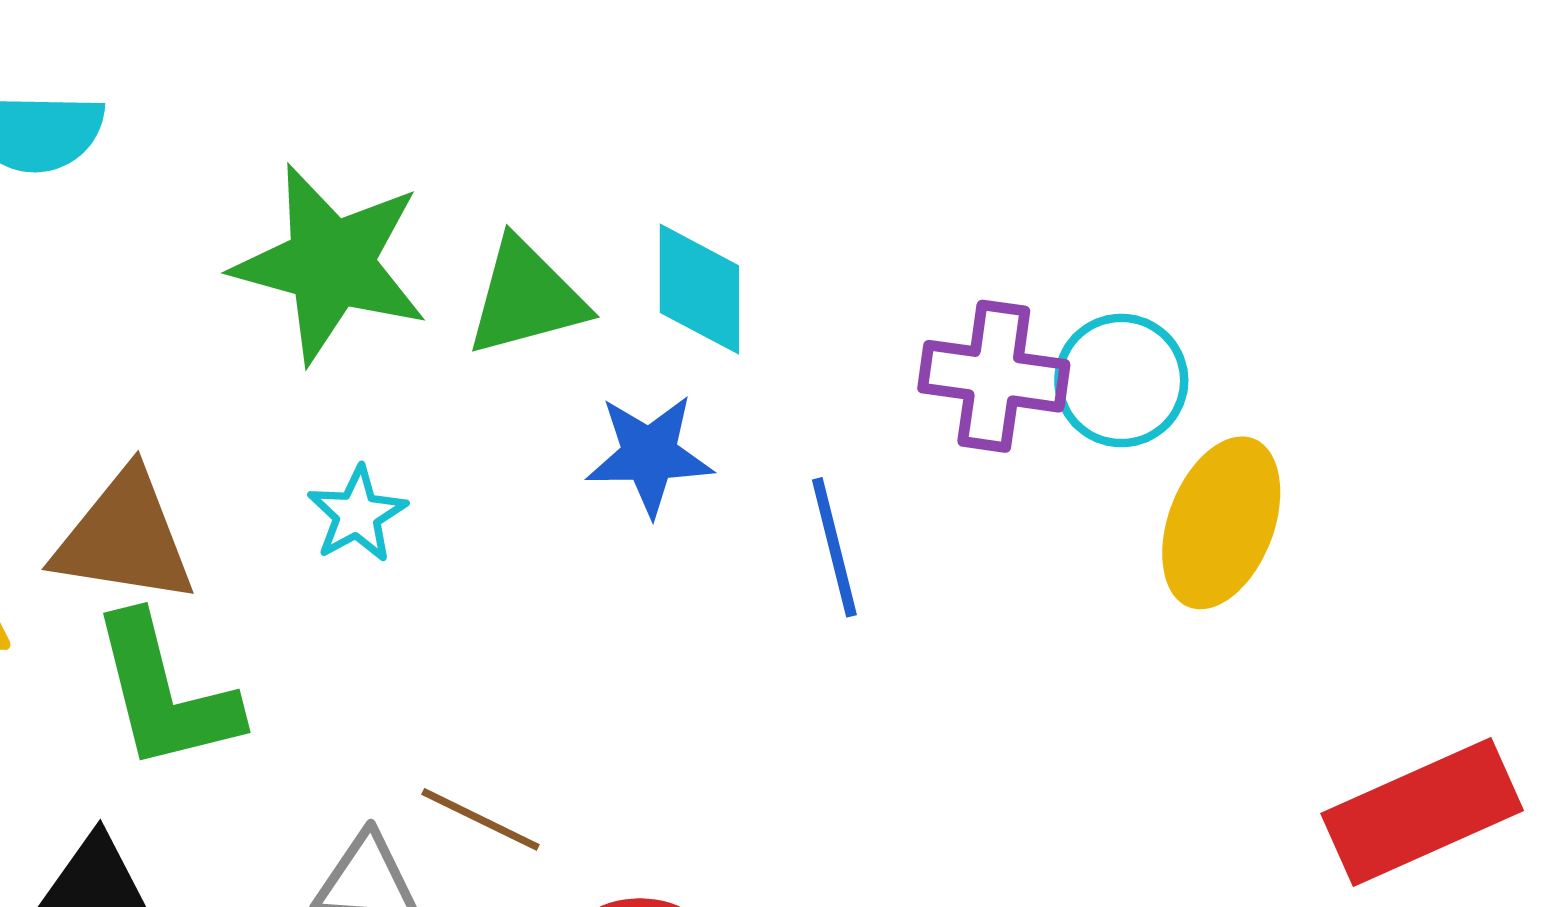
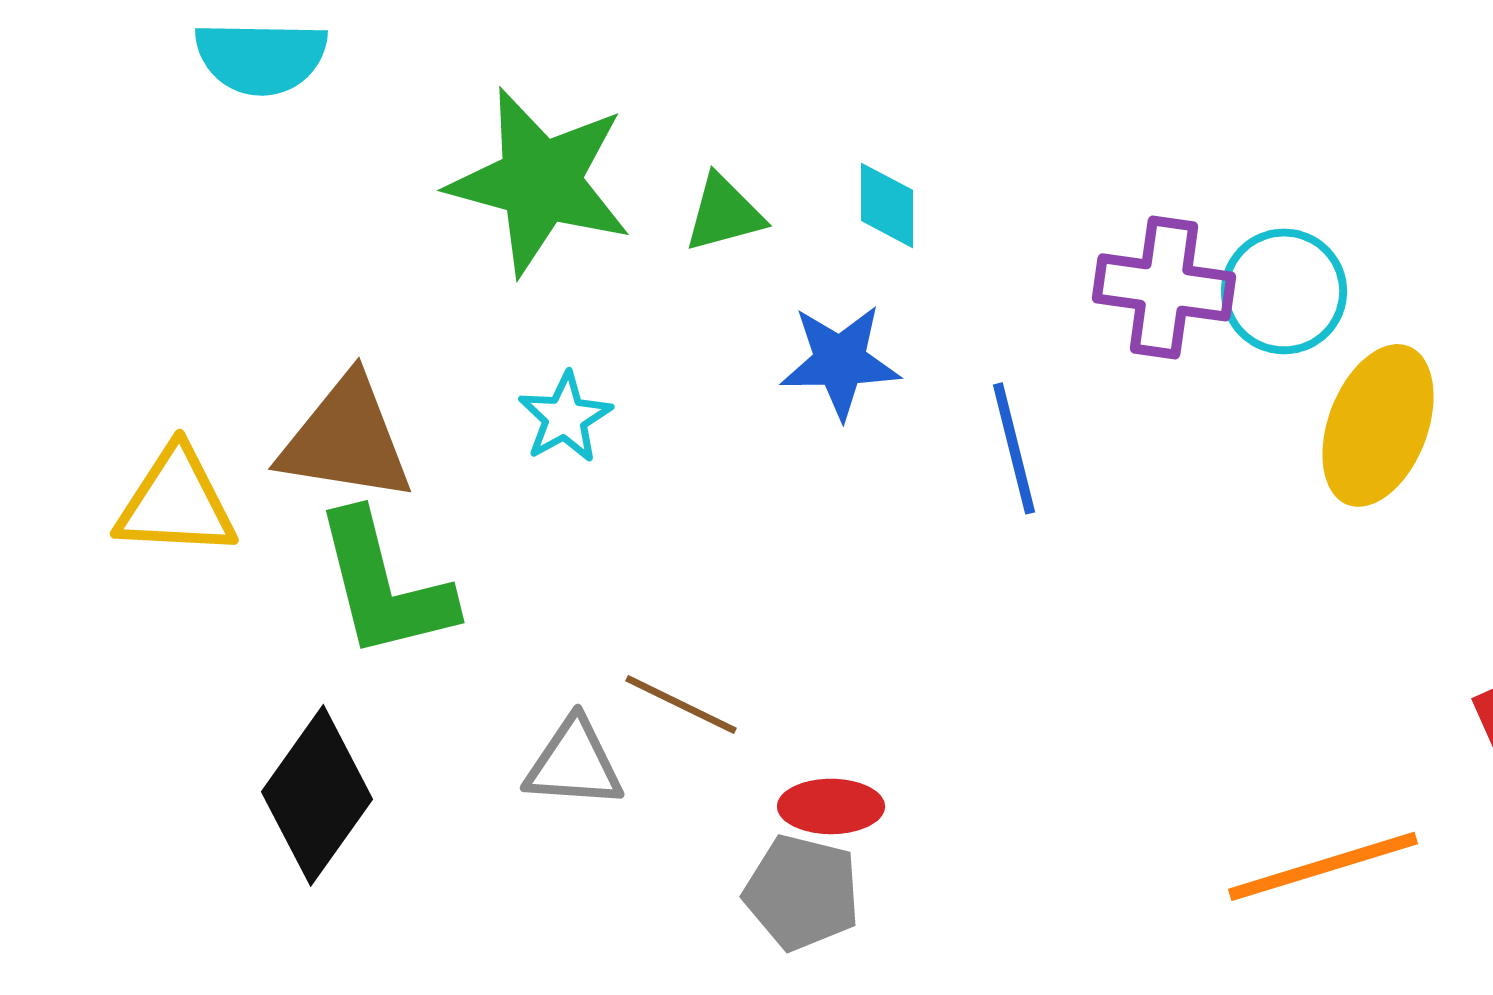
cyan diamond: (699, 289) -> (887, 205), size x0.7
green triangle: (526, 298) -> (724, 213), size x0.7

